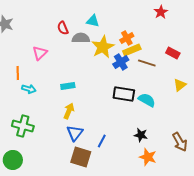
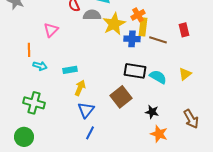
yellow rectangle: (132, 50) -> (143, 27), turned -60
red rectangle: (173, 53) -> (184, 30), turned 48
blue cross: (121, 62) -> (132, 39), turned 35
yellow triangle: (180, 85) -> (185, 74), moved
cyan rectangle: (68, 86) -> (70, 70), moved
blue line: (102, 141) -> (90, 133), moved
brown square: (81, 157) -> (121, 97), moved, turned 35

